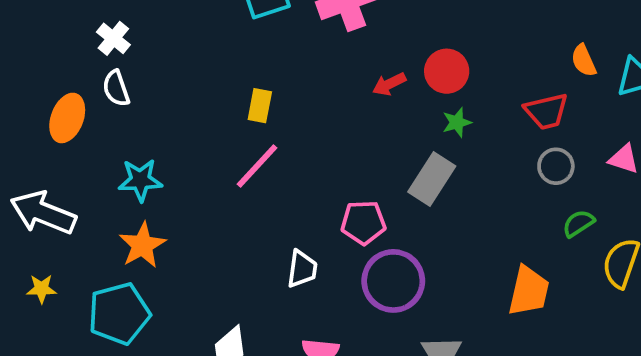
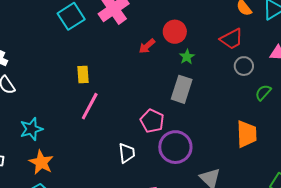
pink pentagon: (363, 222) -> (152, 121), turned -30

